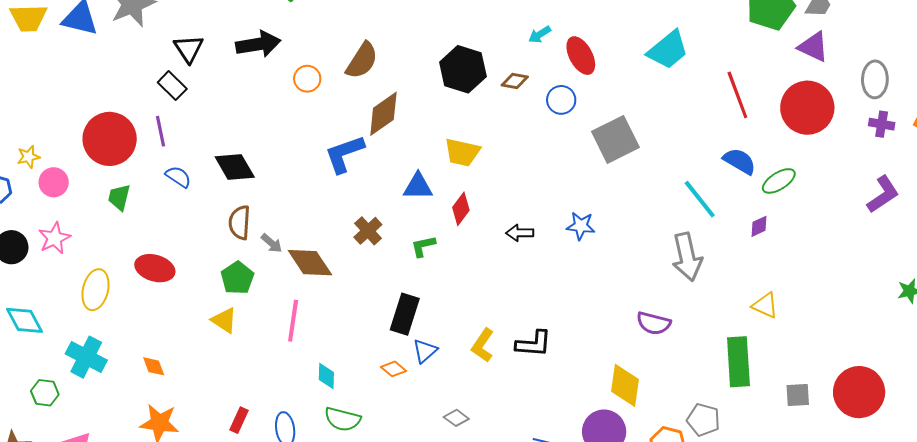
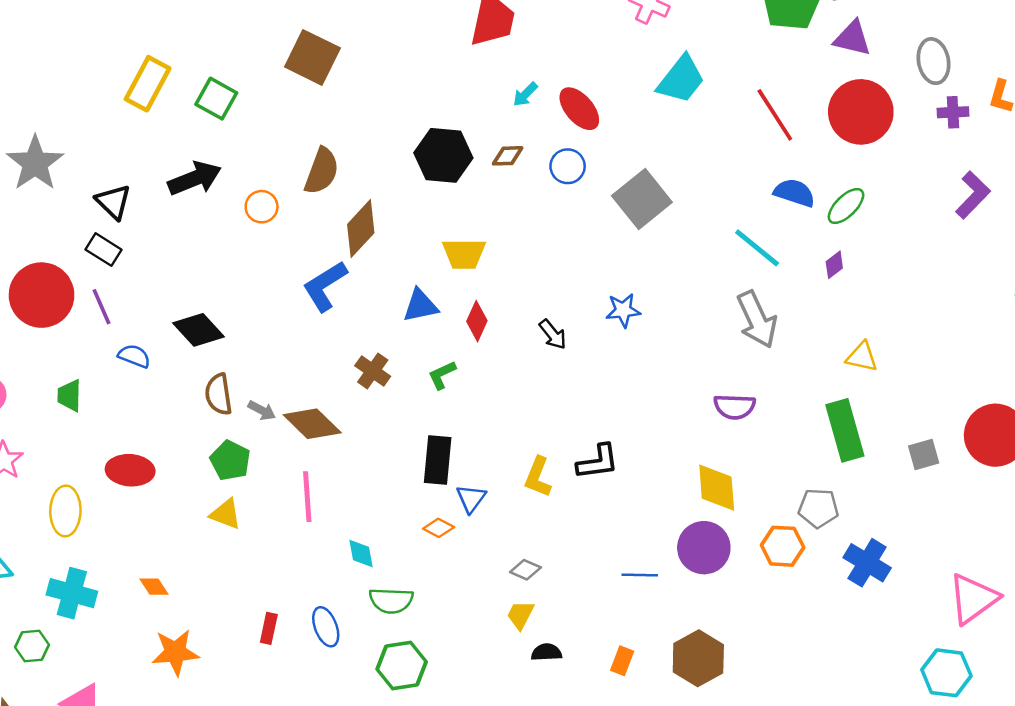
red circle: (110, 139) -> (42, 295), moved
black arrow: (520, 233) -> (553, 334), turned -116

